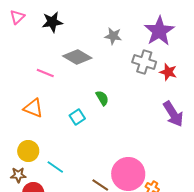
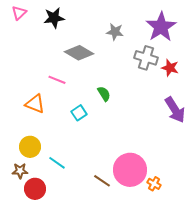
pink line: (45, 73) -> (57, 80), moved

